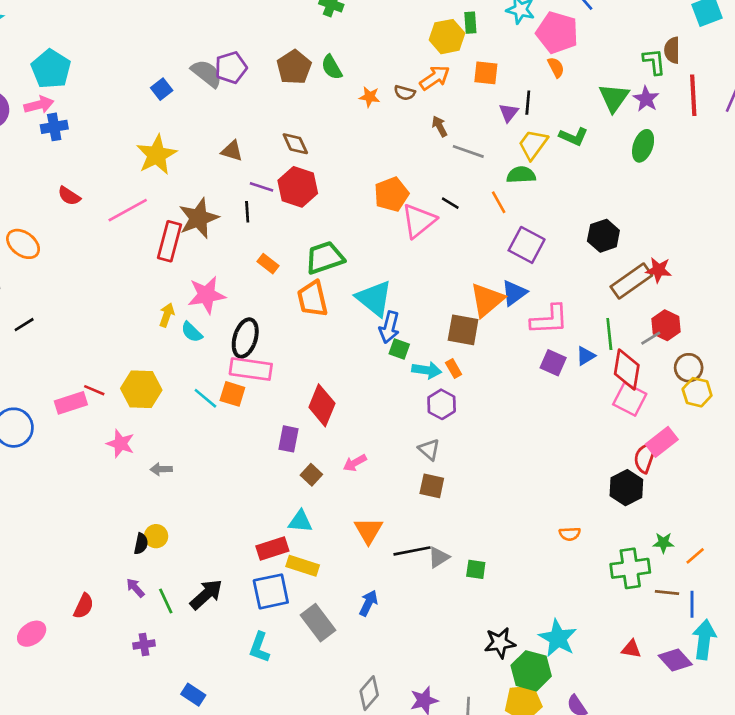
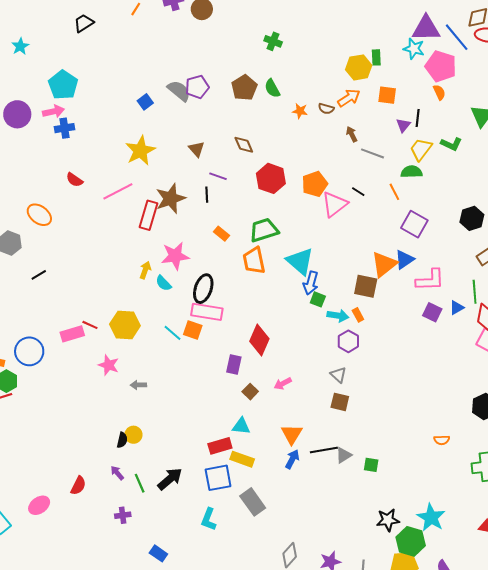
brown triangle: (232, 151) -> (197, 149), turned 30
red hexagon: (298, 187) -> (271, 178), moved
blue arrow: (368, 603) -> (292, 459), moved

